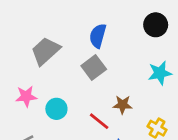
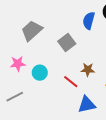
blue semicircle: (98, 36) -> (89, 21), moved

